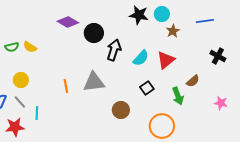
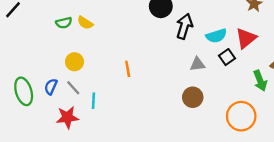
cyan semicircle: (141, 58) -> (216, 36), turned 30
gray triangle: (94, 82) -> (197, 64), moved, size x0.6
black square: (147, 88) -> (227, 57), moved

